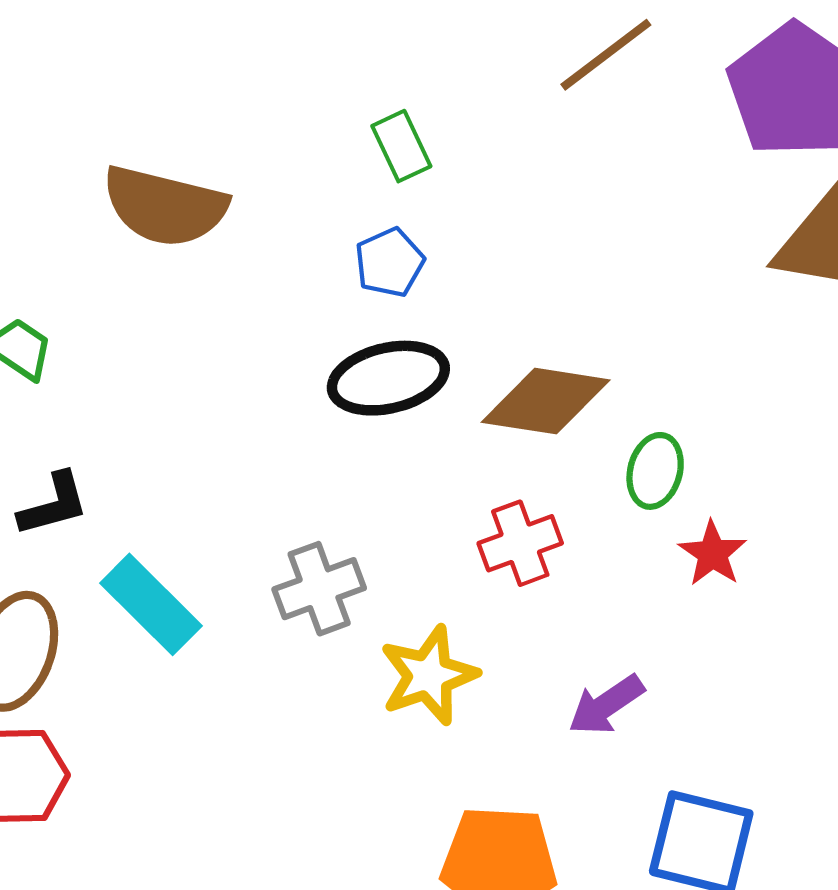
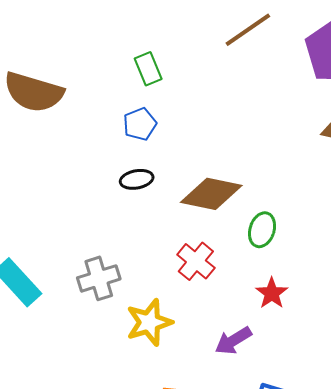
black ellipse: (388, 378) -> (137, 179), size x0.6
red cross: (520, 543) -> (196, 261), turned -33
red star: (713, 554) -> (272, 293), moved

